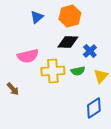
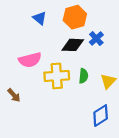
blue triangle: (37, 17) -> (40, 18), turned -40
blue cross: (90, 51) -> (96, 39), moved
green semicircle: (78, 71) -> (83, 76), turned -72

